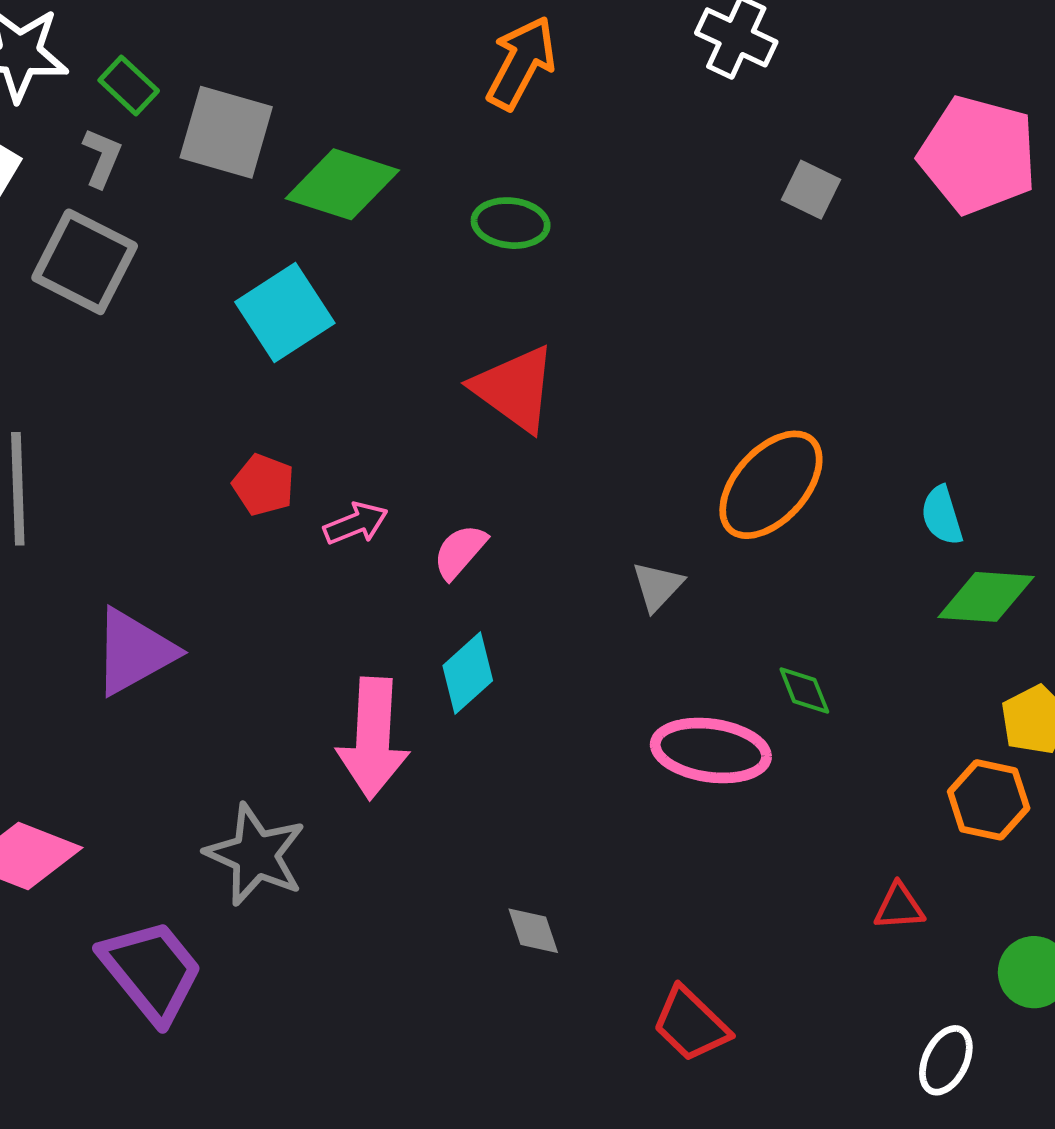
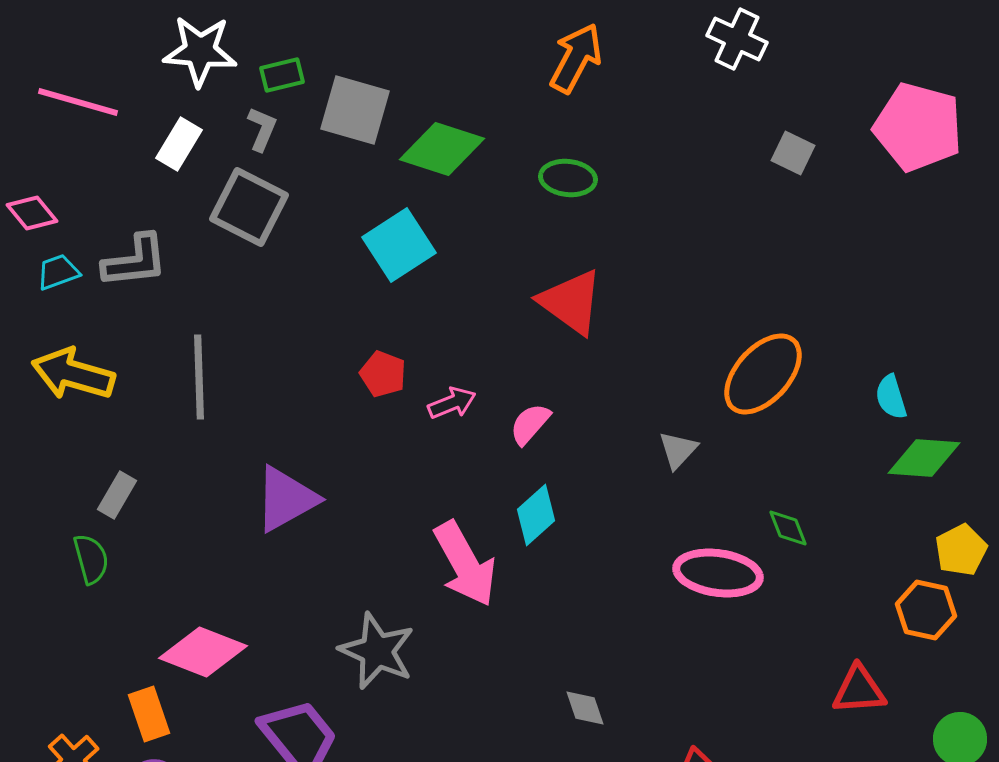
green rectangle: (129, 86) -> (282, 75), turned -57
pink arrow: (373, 738) -> (465, 564), turned -32
red triangle: (899, 907) -> (859, 690), size x1.4

